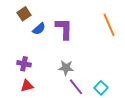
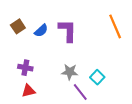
brown square: (24, 14) -> (18, 26), moved
cyan square: (101, 88) -> (97, 77), moved

